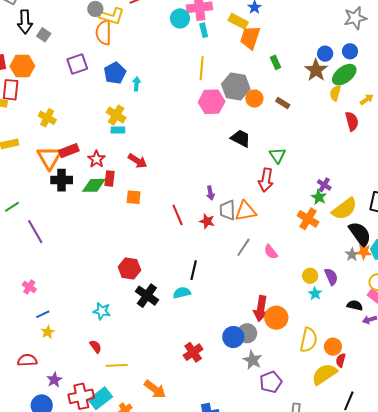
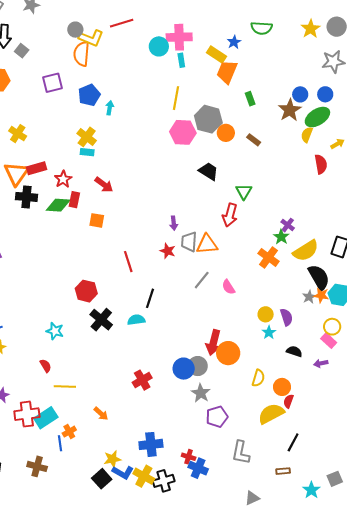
red line: (178, 215) -> (128, 262), moved
black semicircle: (355, 305) -> (294, 351), moved
yellow semicircle: (309, 340) -> (258, 378), size x0.7
orange arrow: (155, 389) -> (101, 414), size x0.7

